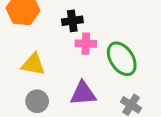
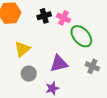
pink cross: (86, 44) -> (63, 18), moved, turned 32
yellow triangle: (33, 64) -> (22, 49), turned -42

